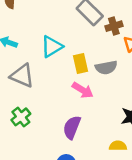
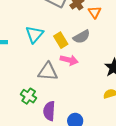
gray triangle: (22, 76) -> (48, 72), moved
purple semicircle: (72, 127) -> (49, 111), moved

